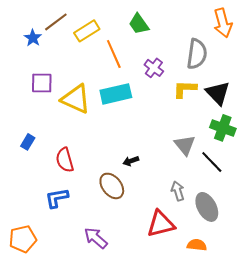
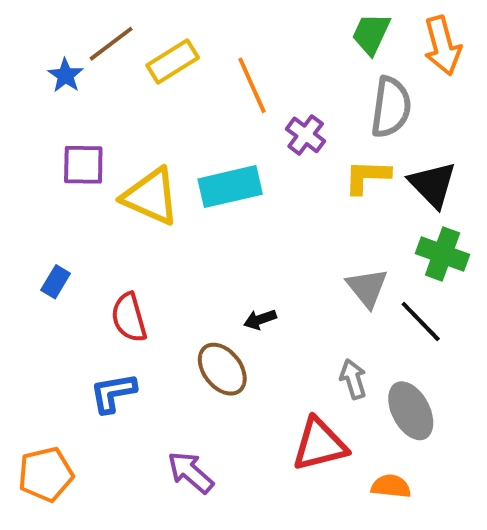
green trapezoid: (139, 24) -> (371, 34), moved, turned 60
orange line: (114, 54) -> (252, 85), moved

